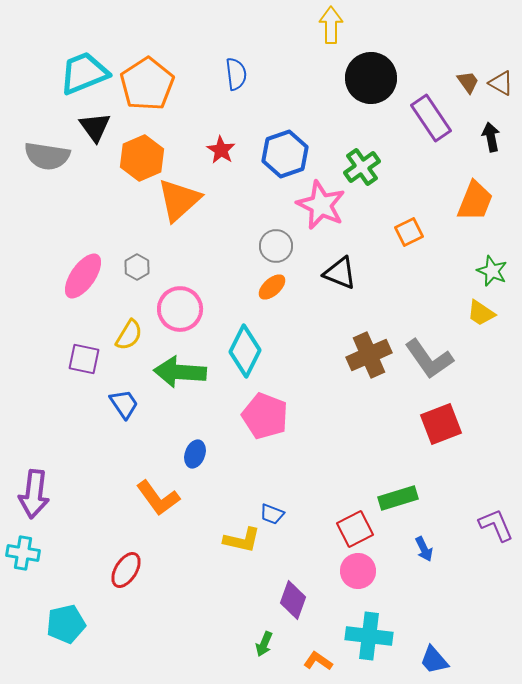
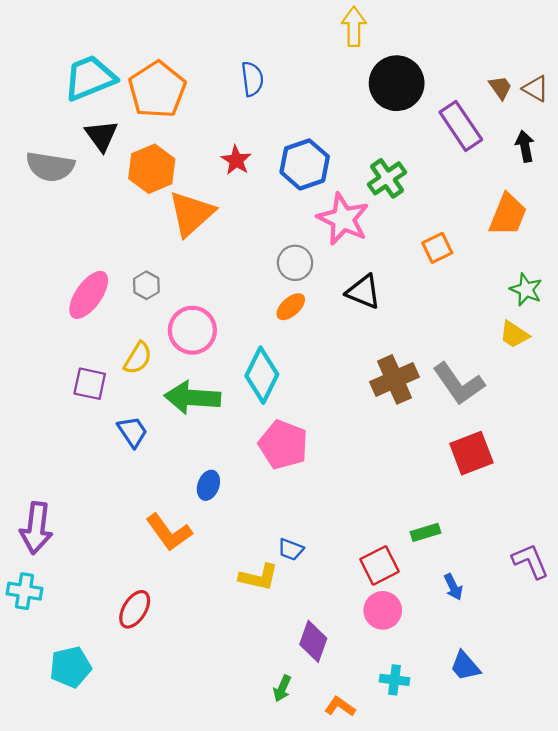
green rectangle: (398, 498) -> (425, 532), size x0.7
cyan cross: (369, 636) -> (394, 680), size x0.6
blue trapezoid: (434, 660) -> (465, 666), moved

